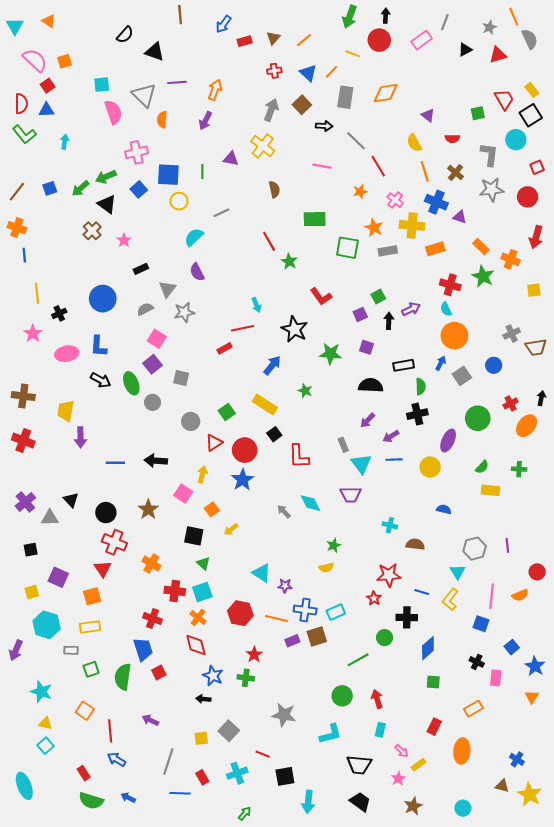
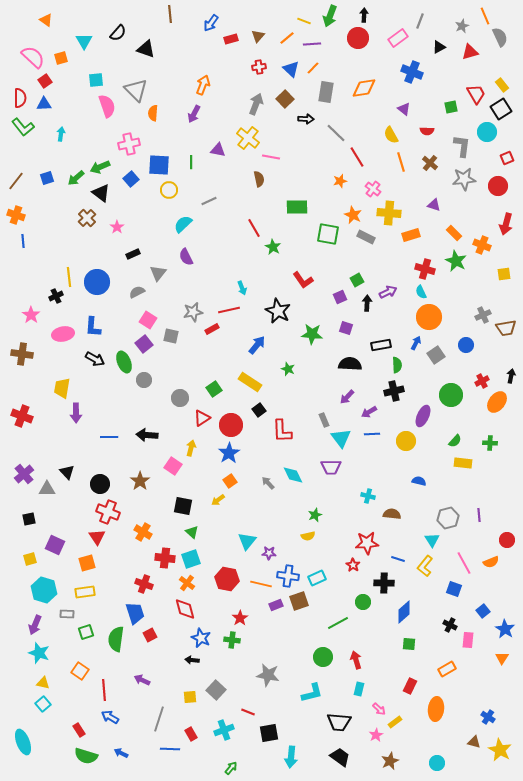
cyan triangle: (15, 26) -> (84, 41), moved
yellow line: (353, 54) -> (304, 21), moved
purple line: (177, 82) -> (312, 44), moved
pink line: (322, 166) -> (271, 157), moved
blue cross: (436, 202) -> (412, 72), moved
gray rectangle: (388, 251) -> (366, 237), turned 36
yellow line: (37, 293) -> (69, 277), moved
gray star: (184, 312) -> (193, 312), moved
gray square: (181, 378) -> (171, 336), moved
brown cross: (23, 396) -> (22, 354), moved
orange square: (212, 509) -> (230, 481), moved
cyan triangle: (262, 573) -> (247, 541), turned 36
pink line: (492, 596) -> (464, 563), turned -35
purple arrow: (16, 650) -> (35, 625), moved

